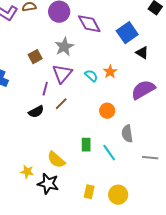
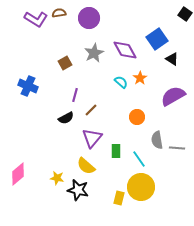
purple diamond: (89, 24) -> (125, 50), moved
purple triangle: (62, 74) -> (92, 138), moved
gray line: (150, 158) -> (177, 148), moved
yellow circle: (118, 195) -> (141, 187), moved, size x1.4

